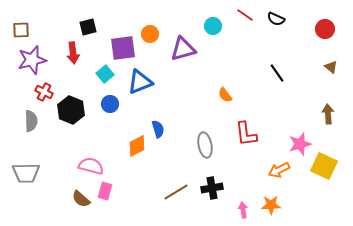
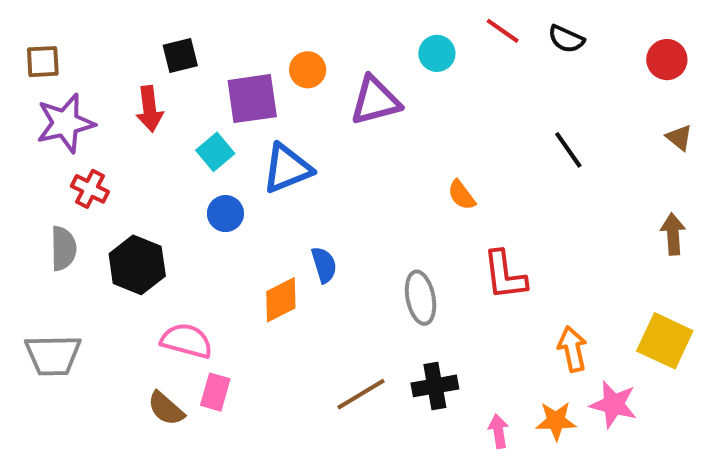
black hexagon: (71, 110) -> (137, 265), moved
pink star: (300, 144) -> (613, 404), moved, turned 30
orange arrow: (279, 170) -> (572, 349), turned 105

